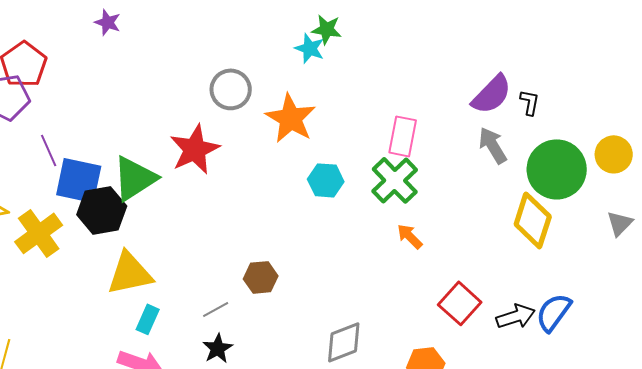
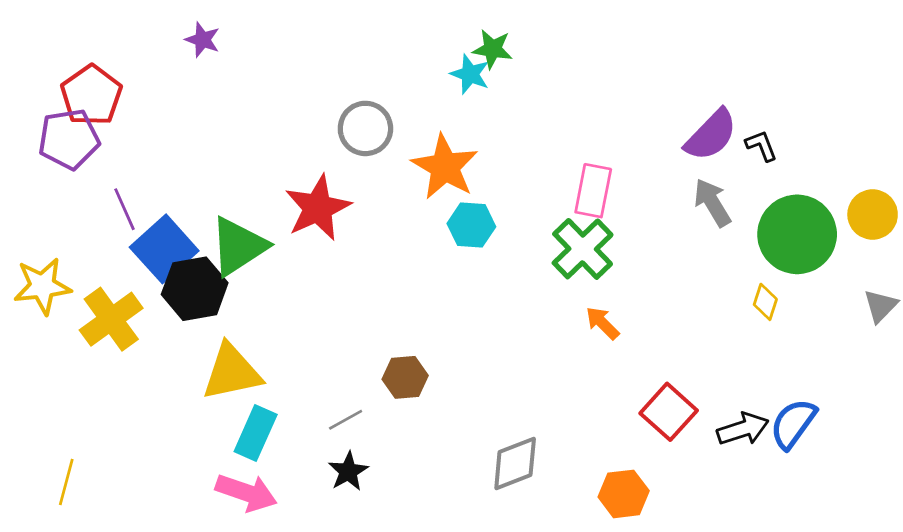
black L-shape: (530, 102) -> (761, 146), turned -32
blue square: (79, 180) -> (164, 249), turned 36
cyan hexagon: (326, 180) -> (471, 225), moved
yellow diamond: (533, 220) -> (765, 302), size x0.5
cyan rectangle: (148, 319) -> (256, 433), size x1.4

